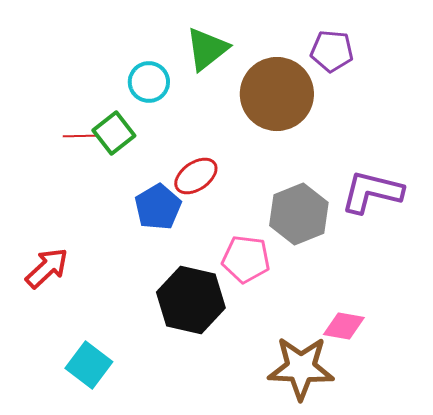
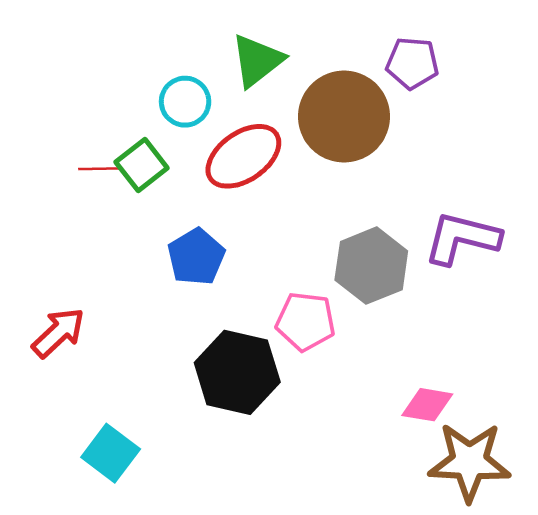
red ellipse: (196, 176) -> (243, 156), moved, size x1.4
brown star: (301, 368) -> (469, 462), moved

